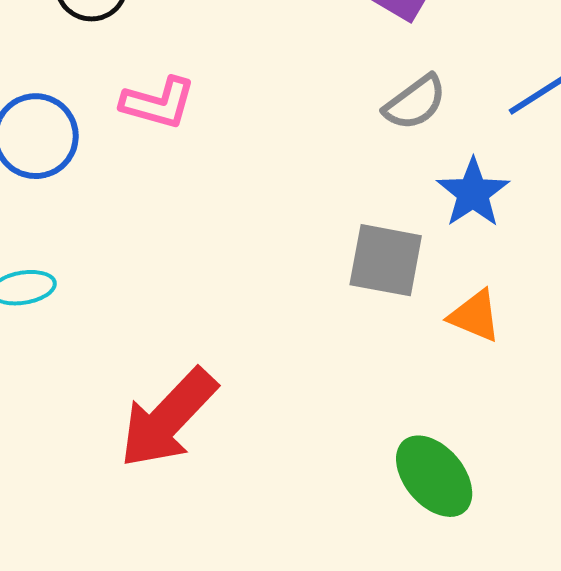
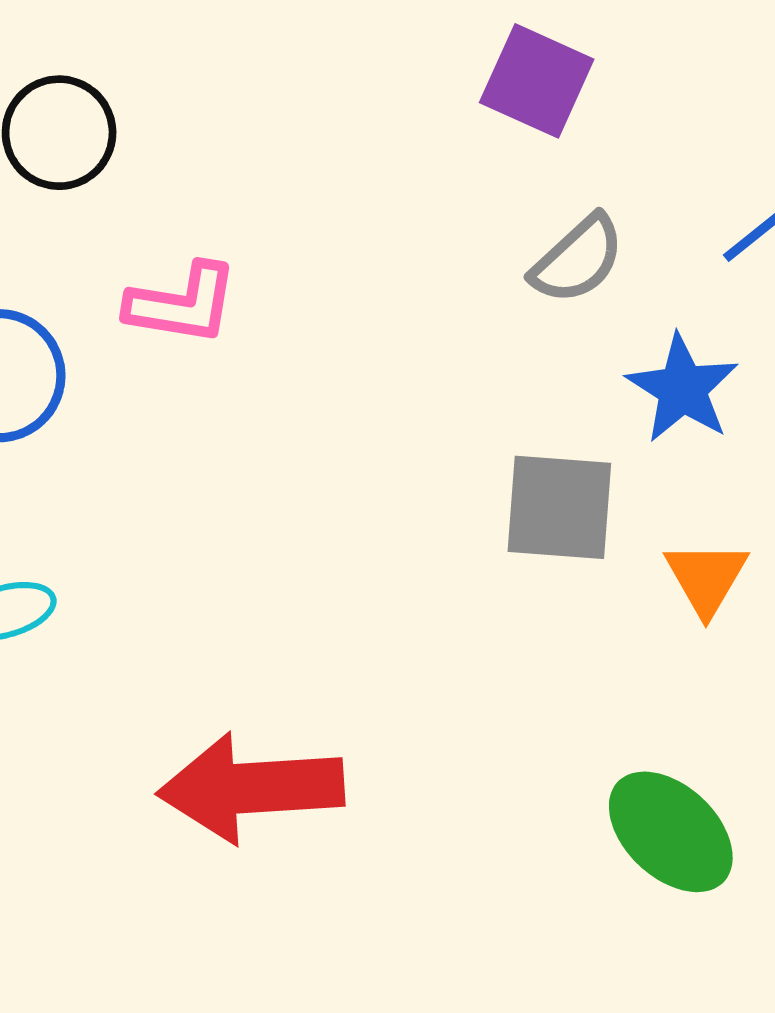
orange triangle: (475, 316) -> (706, 578), turned 44
red arrow: (168, 418) -> (251, 788), turned 49

